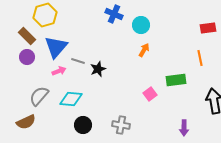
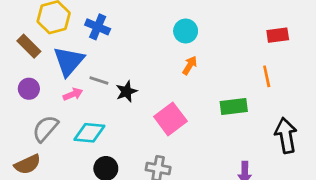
blue cross: (114, 14) -> (98, 27), moved
purple circle: (27, 57) -> (29, 89), moved
pink square: (150, 94) -> (170, 119), moved, size x1.6

